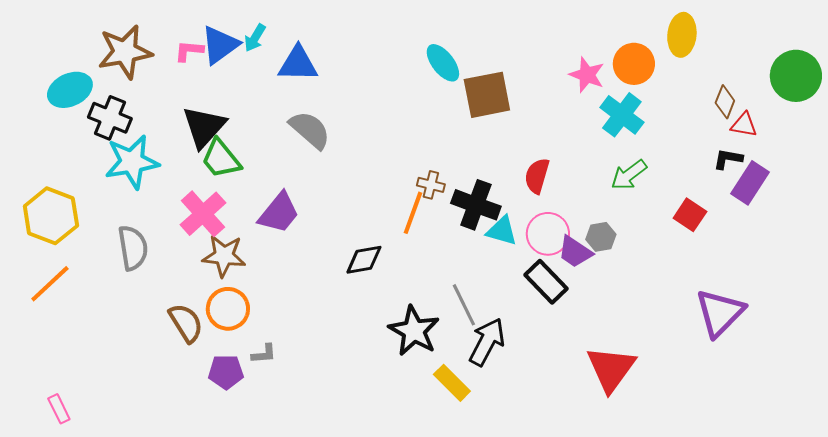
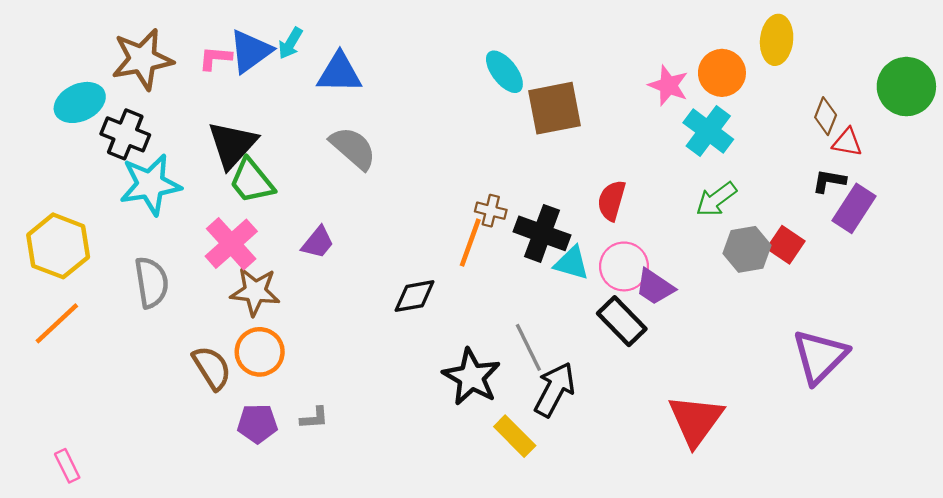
purple trapezoid: (279, 213) -> (318, 243), size x0.7
gray hexagon: (601, 237) -> (747, 249), moved, size x1.4
gray L-shape: (264, 354) -> (314, 418), moved

